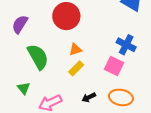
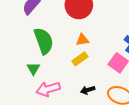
green triangle: (24, 88) -> (33, 69), moved

